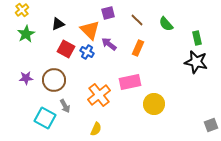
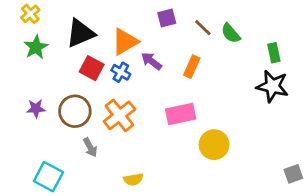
purple square: (108, 13) -> (167, 18), moved
brown line: (137, 20) -> (203, 28), moved
black triangle: (58, 24) -> (80, 33), size x1.6
orange triangle: (90, 30) -> (125, 42), turned 45
orange cross: (99, 95) -> (119, 115), moved
cyan square: (45, 118) -> (48, 177), moved
yellow semicircle: (96, 129) -> (133, 179), turned 56

